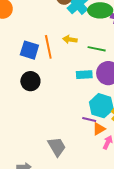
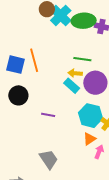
yellow arrow: (70, 39) -> (75, 73), moved
cyan rectangle: (84, 75) -> (72, 86), turned 49
purple line: (89, 120) -> (48, 115), moved

